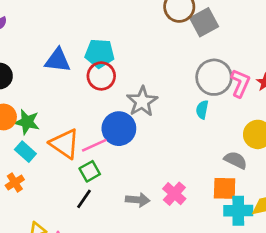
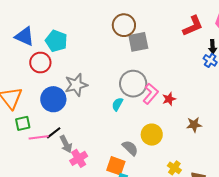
red circle: (101, 76) -> (40, 63), moved
pink line: (94, 145) -> (39, 137), moved
black line: (84, 199) -> (54, 133), moved
gray arrow: (138, 200) -> (66, 144), moved, turned 42

